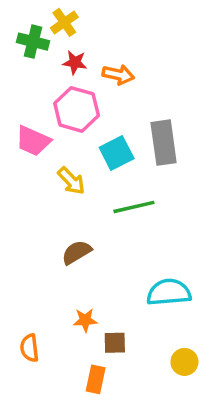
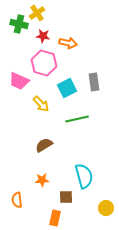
gray rectangle: (164, 143) -> (94, 82), size x0.7
cyan semicircle: (169, 292) -> (84, 176), moved, turned 80
orange star: (85, 320) -> (42, 180), moved

